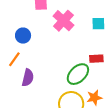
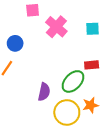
purple semicircle: (28, 78) -> (44, 92), moved

